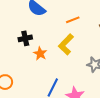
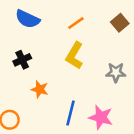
orange star: (40, 54) -> (40, 89), moved

